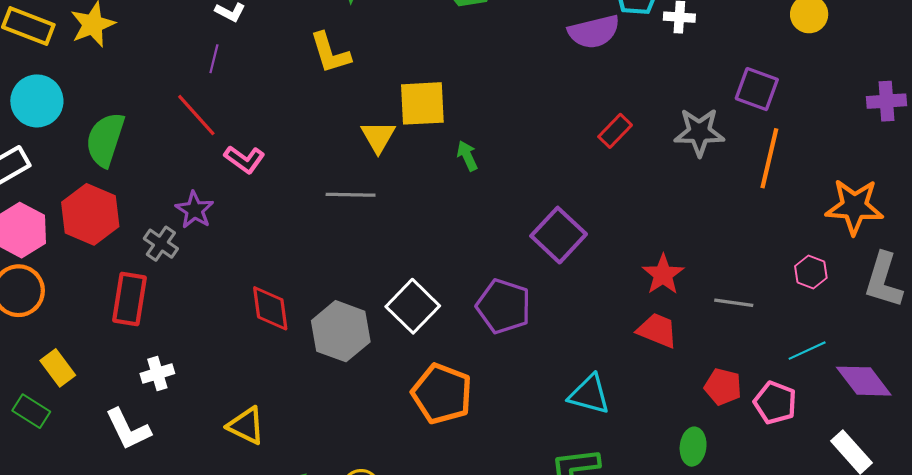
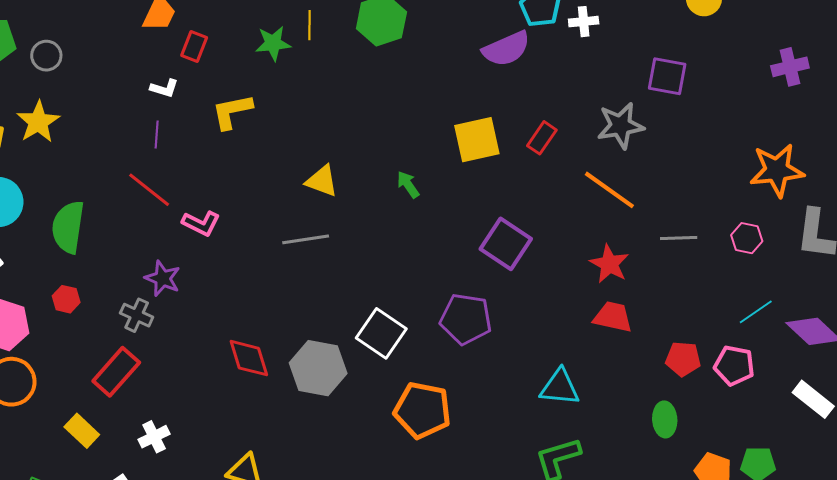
yellow L-shape: (330, 53) -> (232, 111), moved, turned 105
yellow square: (422, 103) -> (477, 140), moved
yellow triangle: (378, 137) -> (322, 181), turned -30
orange line: (769, 158) -> (609, 190), moved, turned -58
red hexagon: (90, 214) -> (66, 299), size x0.5
red rectangle: (130, 299) -> (116, 372), turned 42
gray line: (734, 303) -> (679, 238), moved
yellow rectangle: (58, 368) -> (82, 431), moved

